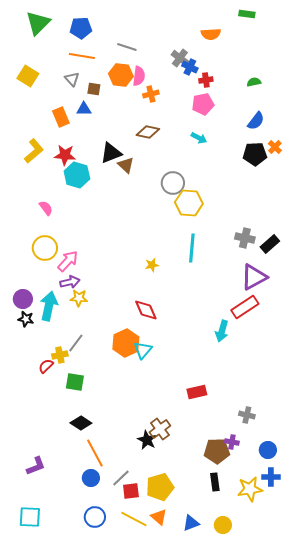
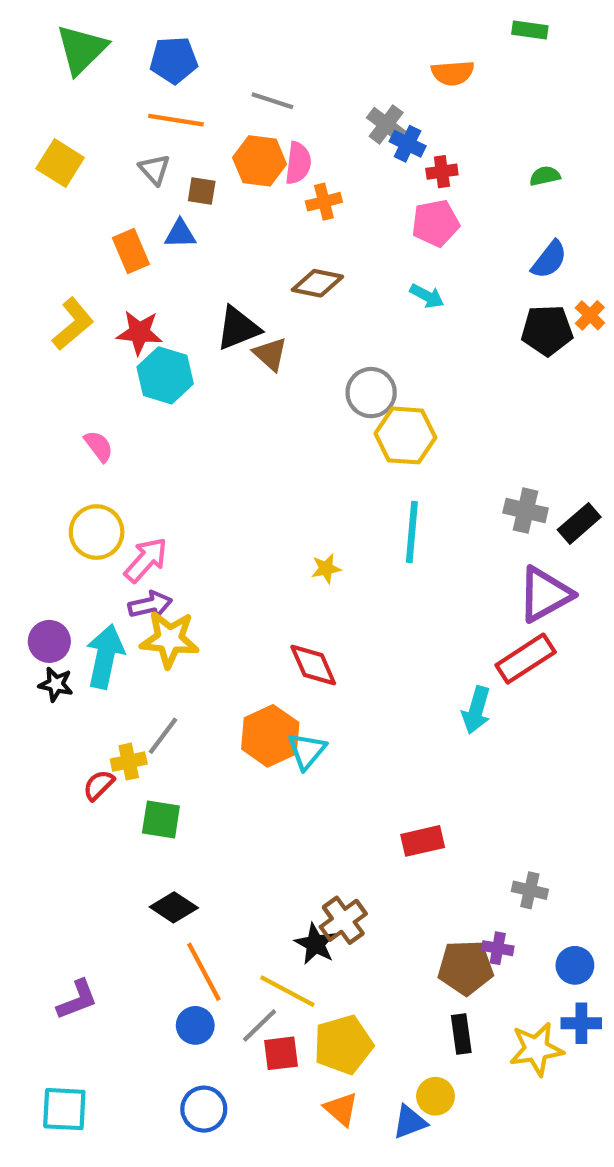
yellow star: (79, 298) -> (169, 639), size x1.5
yellow line: (134, 519) -> (287, 991), moved
yellow circle: (223, 525) -> (435, 1096), moved

